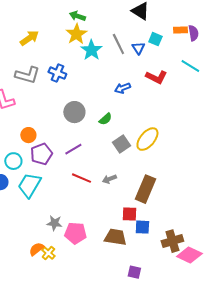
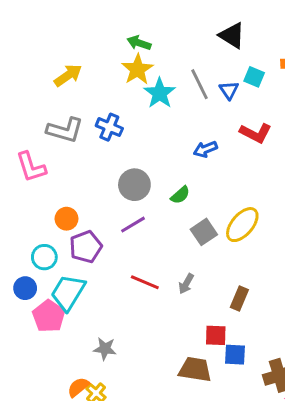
purple line: (73, 149) -> (133, 225), moved
gray arrow: (109, 179) -> (186, 284), turned -40
brown rectangle: (145, 189) -> (239, 298), size x0.6
pink pentagon: (75, 233) -> (49, 316), moved, turned 30

